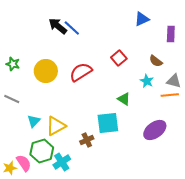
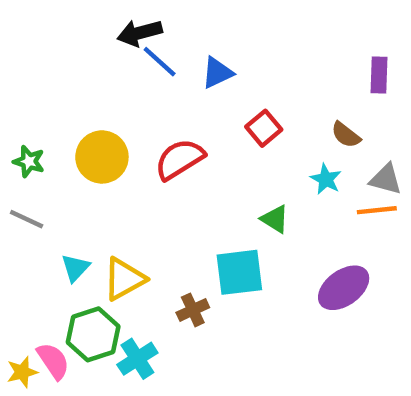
blue triangle: (142, 19) -> (217, 73), moved
black arrow: (58, 26) -> (140, 33), moved, turned -54
green star: (13, 64) -> (29, 161), moved

